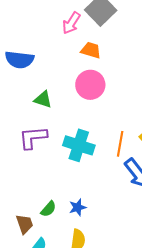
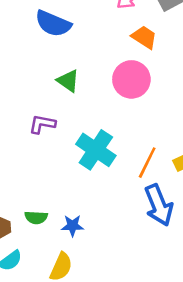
purple L-shape: (33, 138) -> (42, 124), size x0.7
green semicircle: (48, 209) -> (36, 217), turned 36

